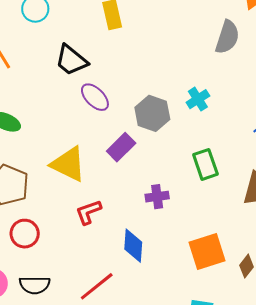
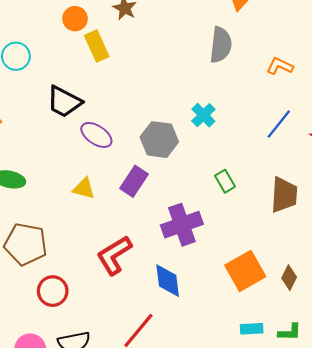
yellow triangle: (68, 164) -> (84, 188), moved, size x0.6
green rectangle: (205, 164) -> (225, 181), size x0.7
purple cross: (157, 197) -> (182, 225), size x1.6
red L-shape: (88, 212) -> (114, 255), size x1.4

